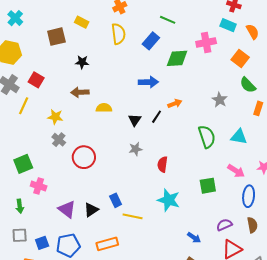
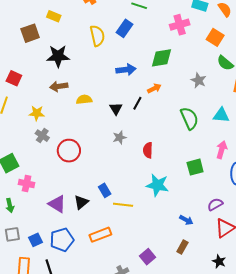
yellow semicircle: (118, 34) -> (97, 36), moved
green diamond: (177, 58) -> (162, 58), moved
black star: (82, 62) -> (58, 56), size x1.6
pink arrow: (236, 171) -> (222, 150), turned -102

